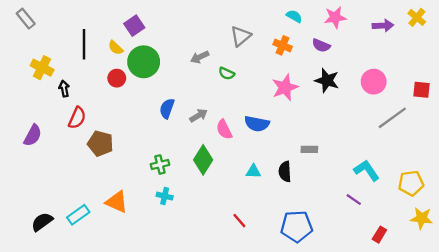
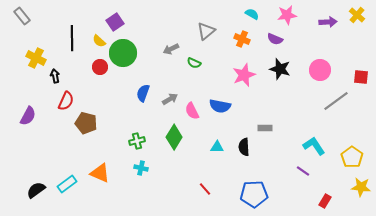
yellow pentagon: (411, 183) -> (352, 157), turned -30

